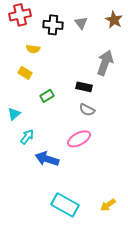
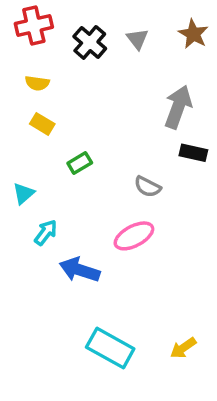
black cross: (53, 25) -> (90, 42), turned 36
yellow semicircle: (33, 49) -> (37, 83), moved
black rectangle: (84, 87) -> (193, 153), moved

